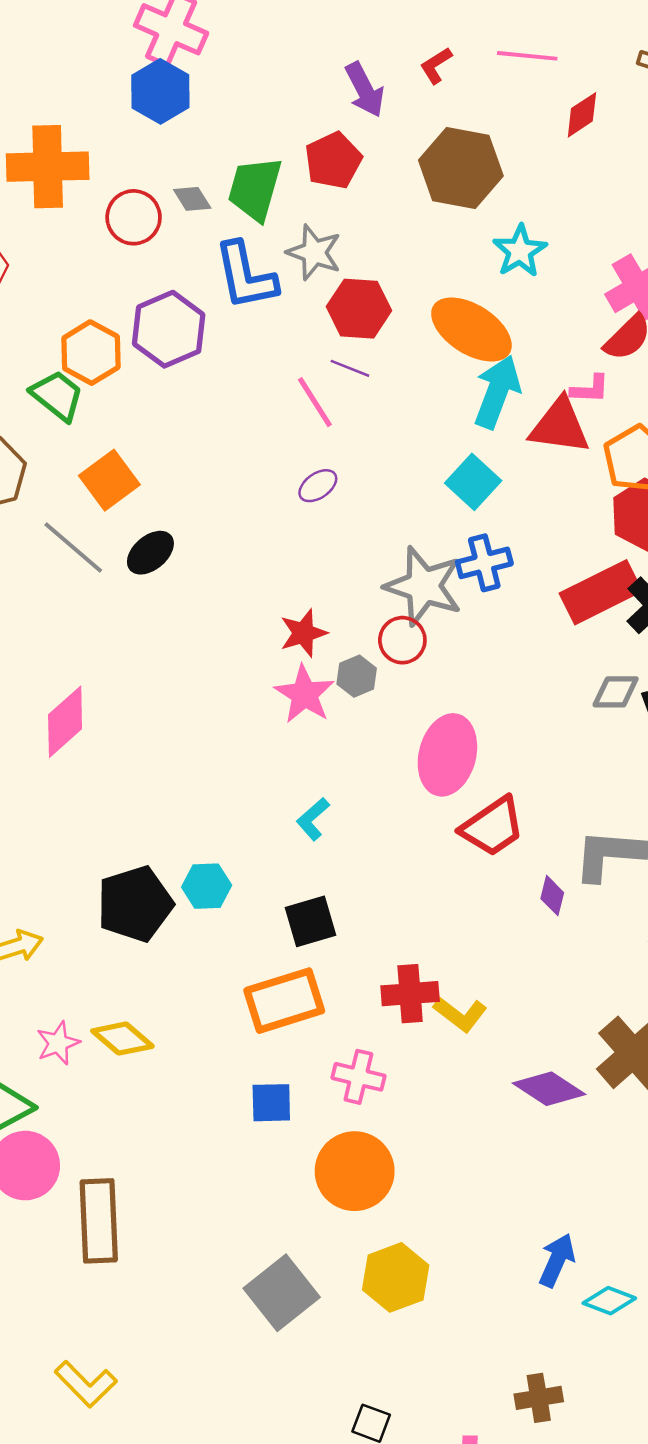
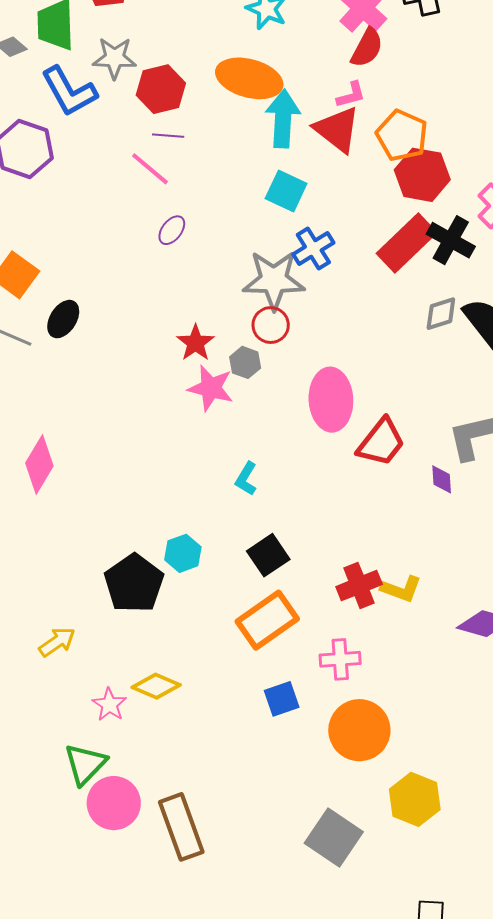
red triangle: (560, 426) -> (337, 129), turned 48

